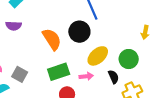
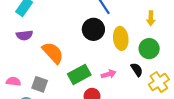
yellow arrow: (145, 32) -> (151, 18), moved
orange semicircle: (52, 39) -> (53, 53), moved
yellow ellipse: (98, 56) -> (121, 38), moved, turned -45

